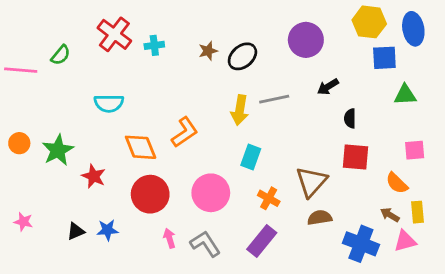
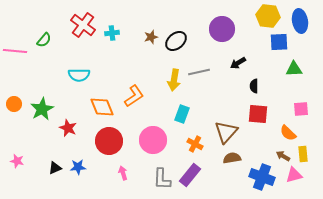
gray L-shape: (205, 244) -> (162, 179), moved, turned -145

